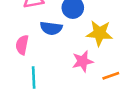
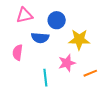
cyan line: (34, 77) -> (45, 78), moved

